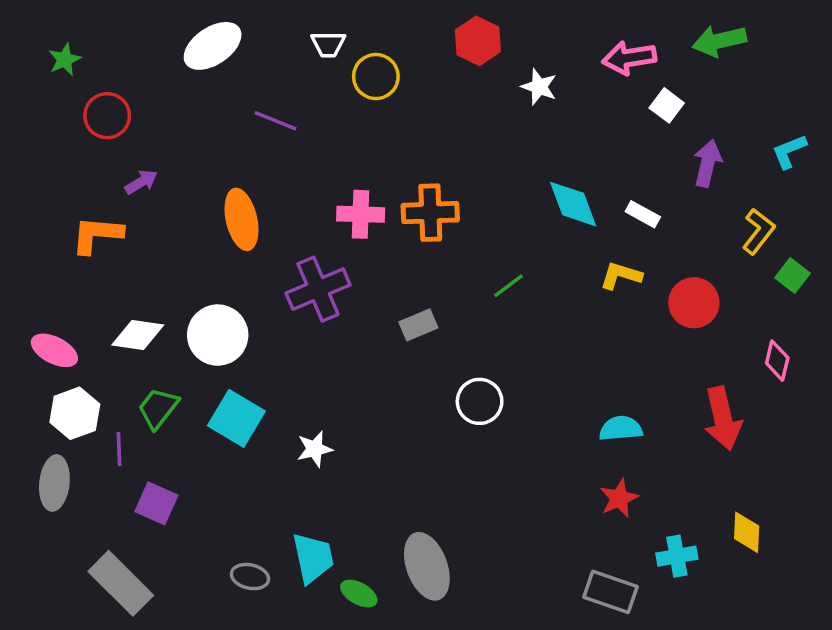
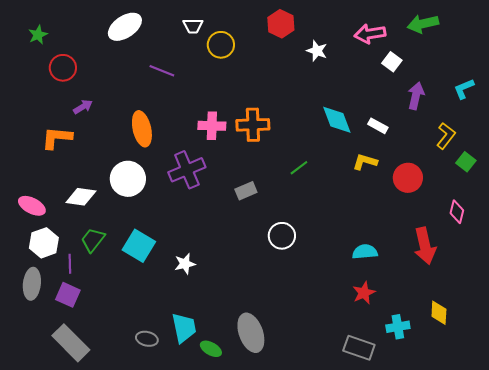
white circle: (218, 335) -> (128, 179), moved
purple square: (156, 503) -> (68, 295), moved

